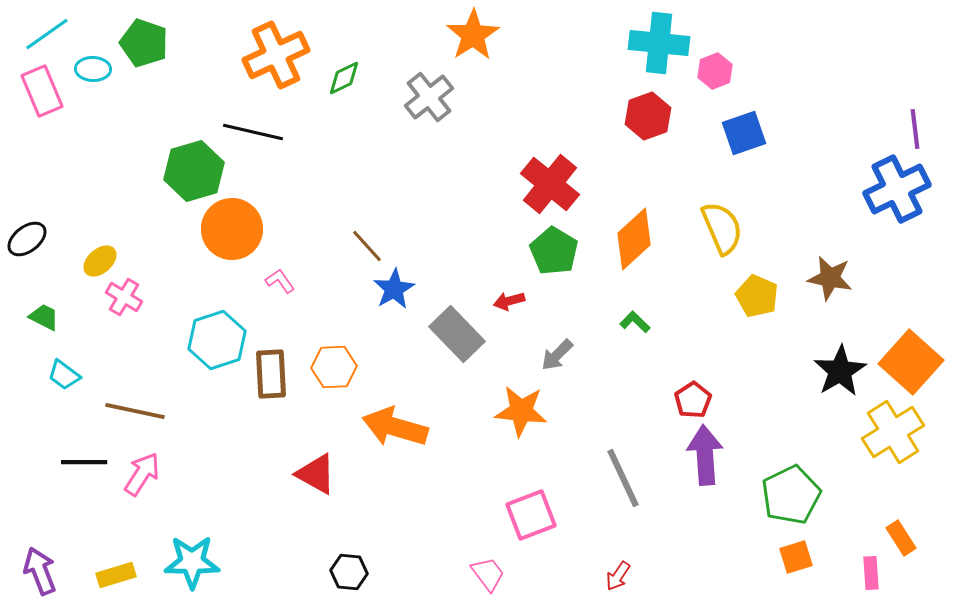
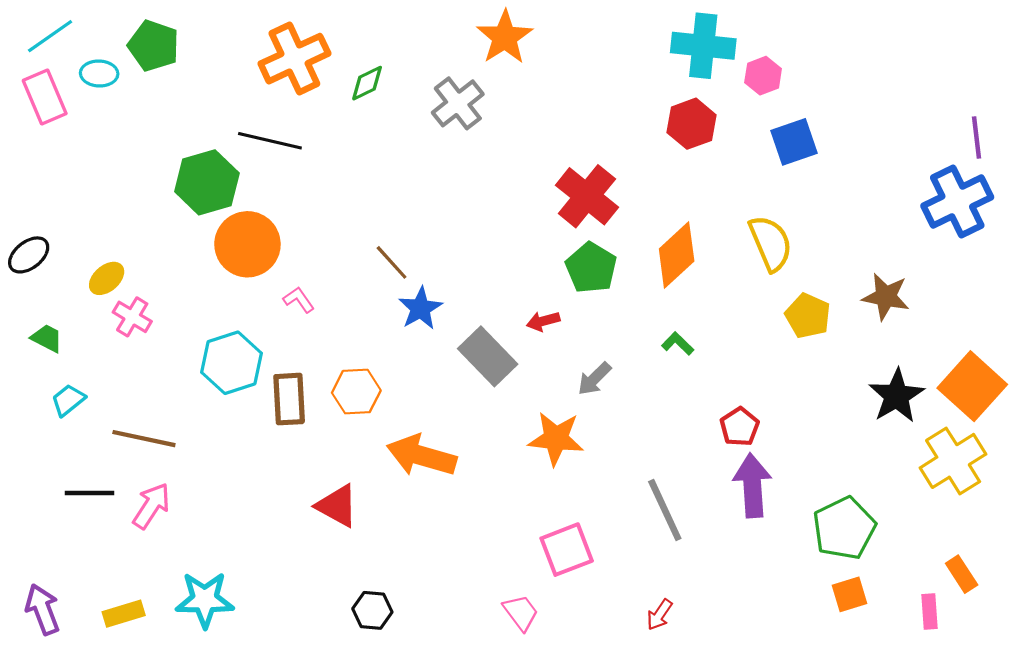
cyan trapezoid: (64, 375) -> (68, 400), turned 104

